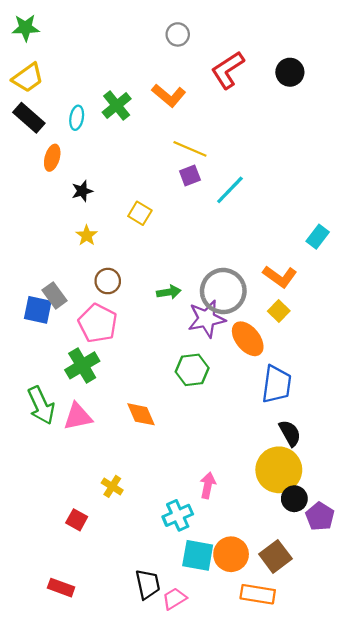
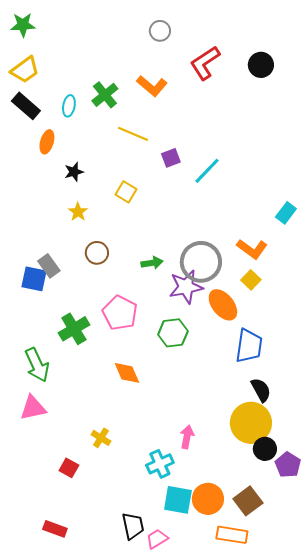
yellow line: (190, 149) -> (133, 134), moved
pink pentagon: (98, 323) -> (120, 313), moved
pink triangle: (78, 417) -> (33, 408), moved

